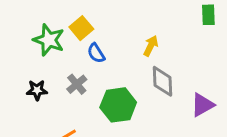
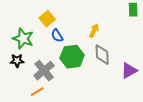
green star: (49, 40) -> (23, 39), moved
gray cross: (77, 84) -> (44, 71), moved, size x1.5
green hexagon: (118, 105) -> (72, 57), moved

